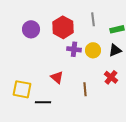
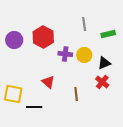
red hexagon: (63, 27) -> (43, 37), moved
purple circle: (31, 29) -> (14, 40), moved
black triangle: (115, 50) -> (104, 63), moved

